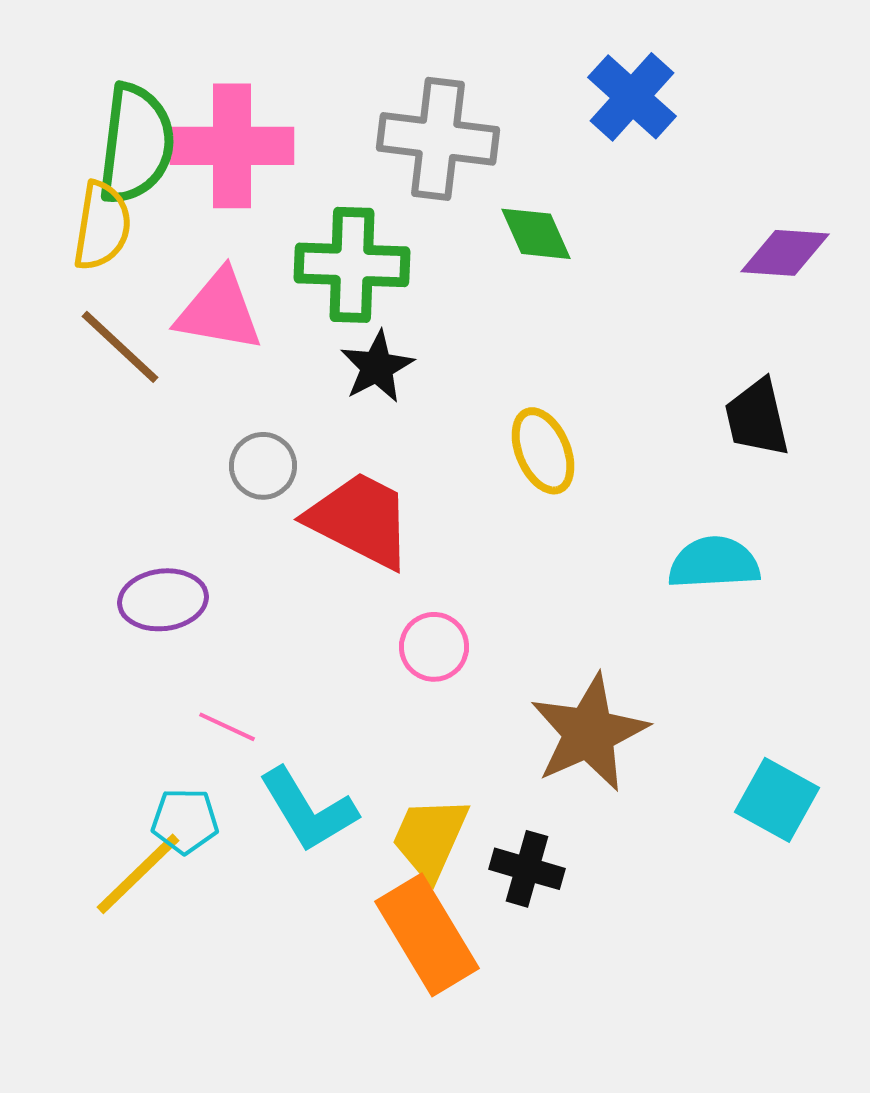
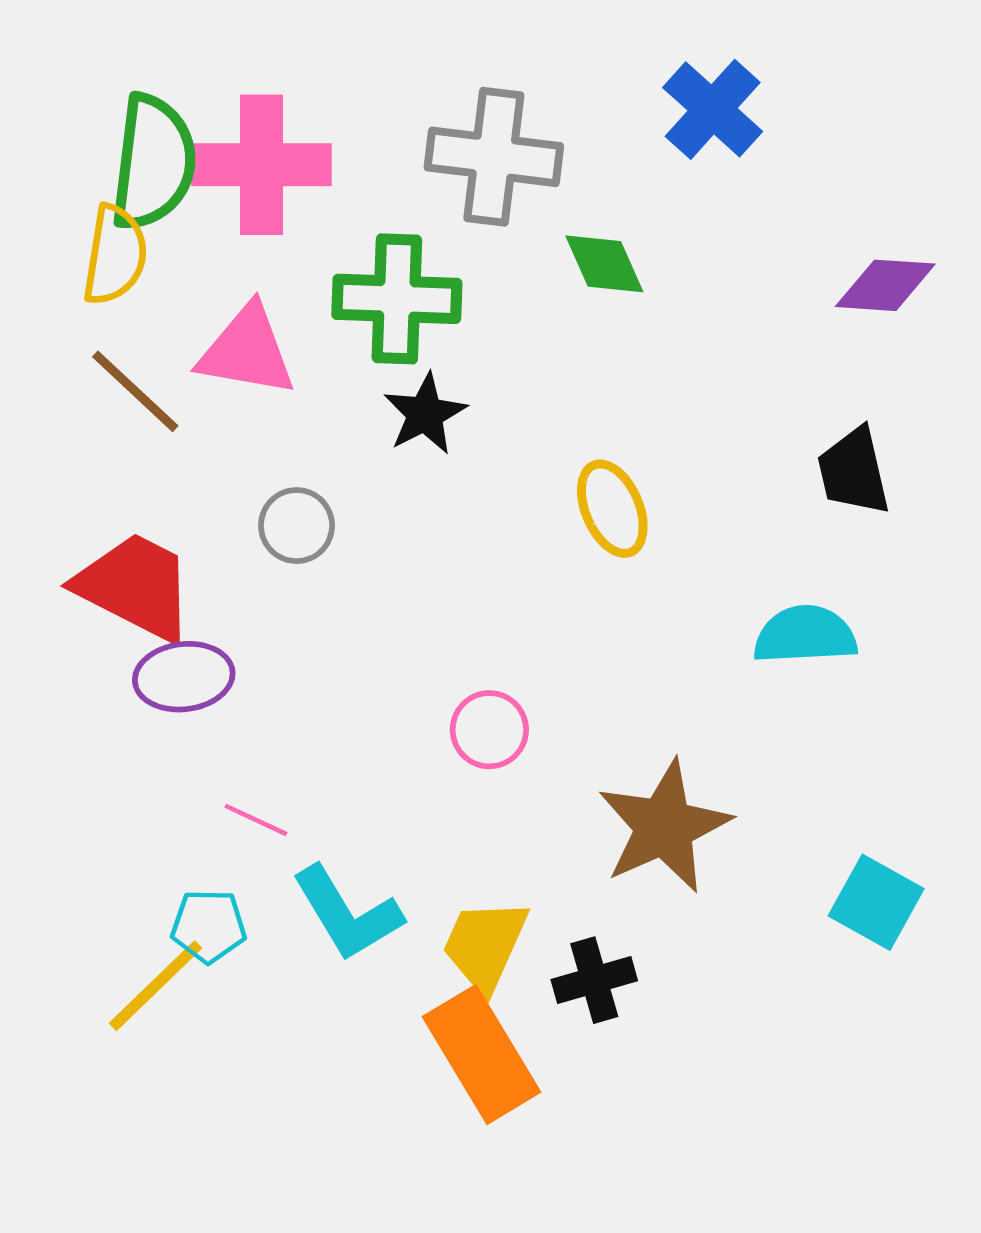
red trapezoid: (360, 520) -> (135, 586), moved
black cross: (527, 869) -> (594, 980), turned -32

